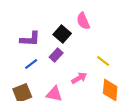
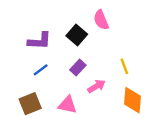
purple rectangle: (56, 55) -> (78, 68), moved
yellow line: (103, 61) -> (124, 66), turned 32

